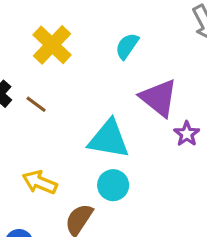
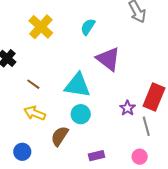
brown line: (36, 104) -> (33, 84), moved
purple star: (187, 134) -> (127, 108), moved

